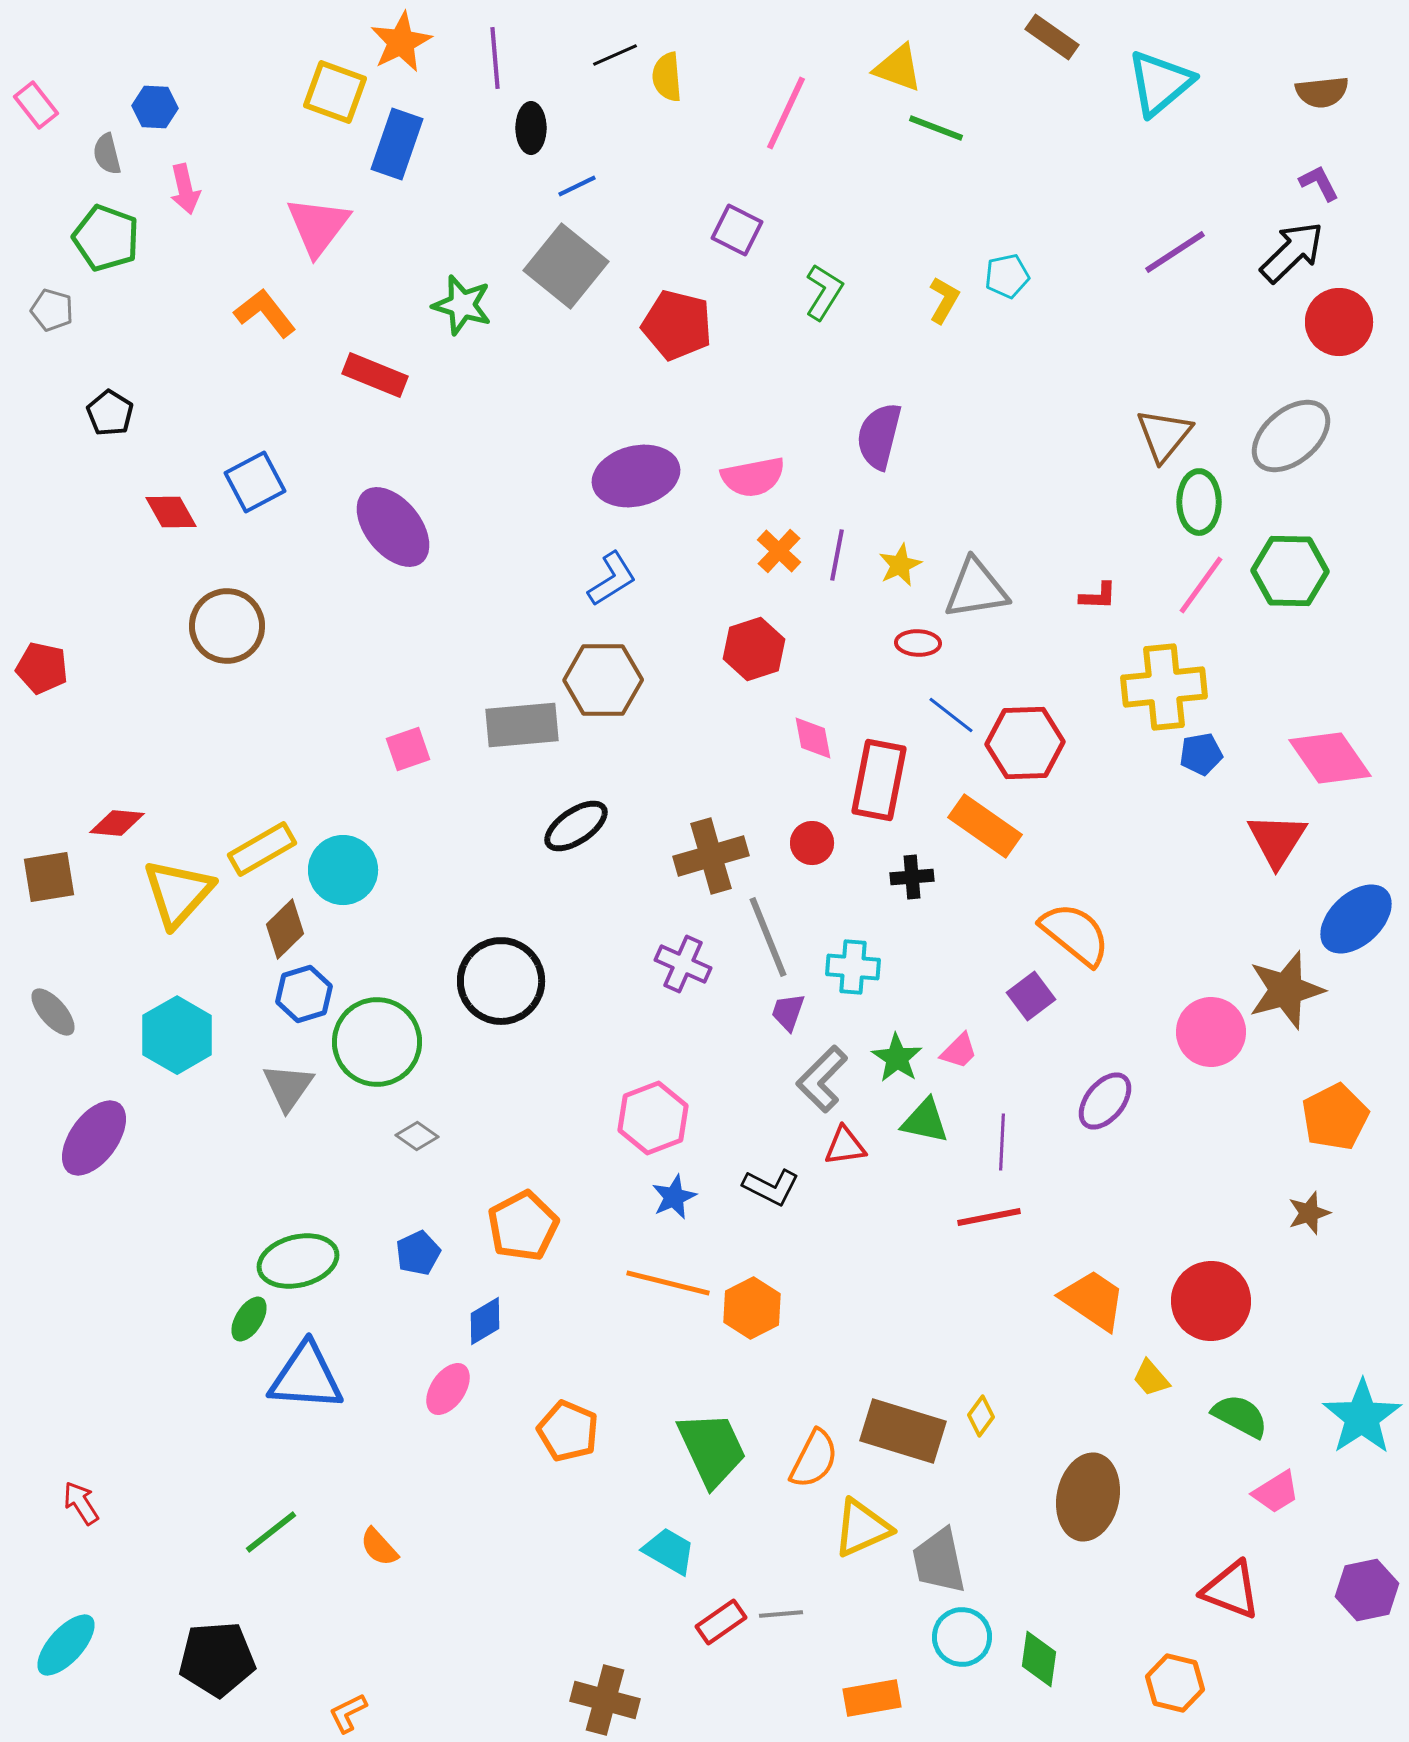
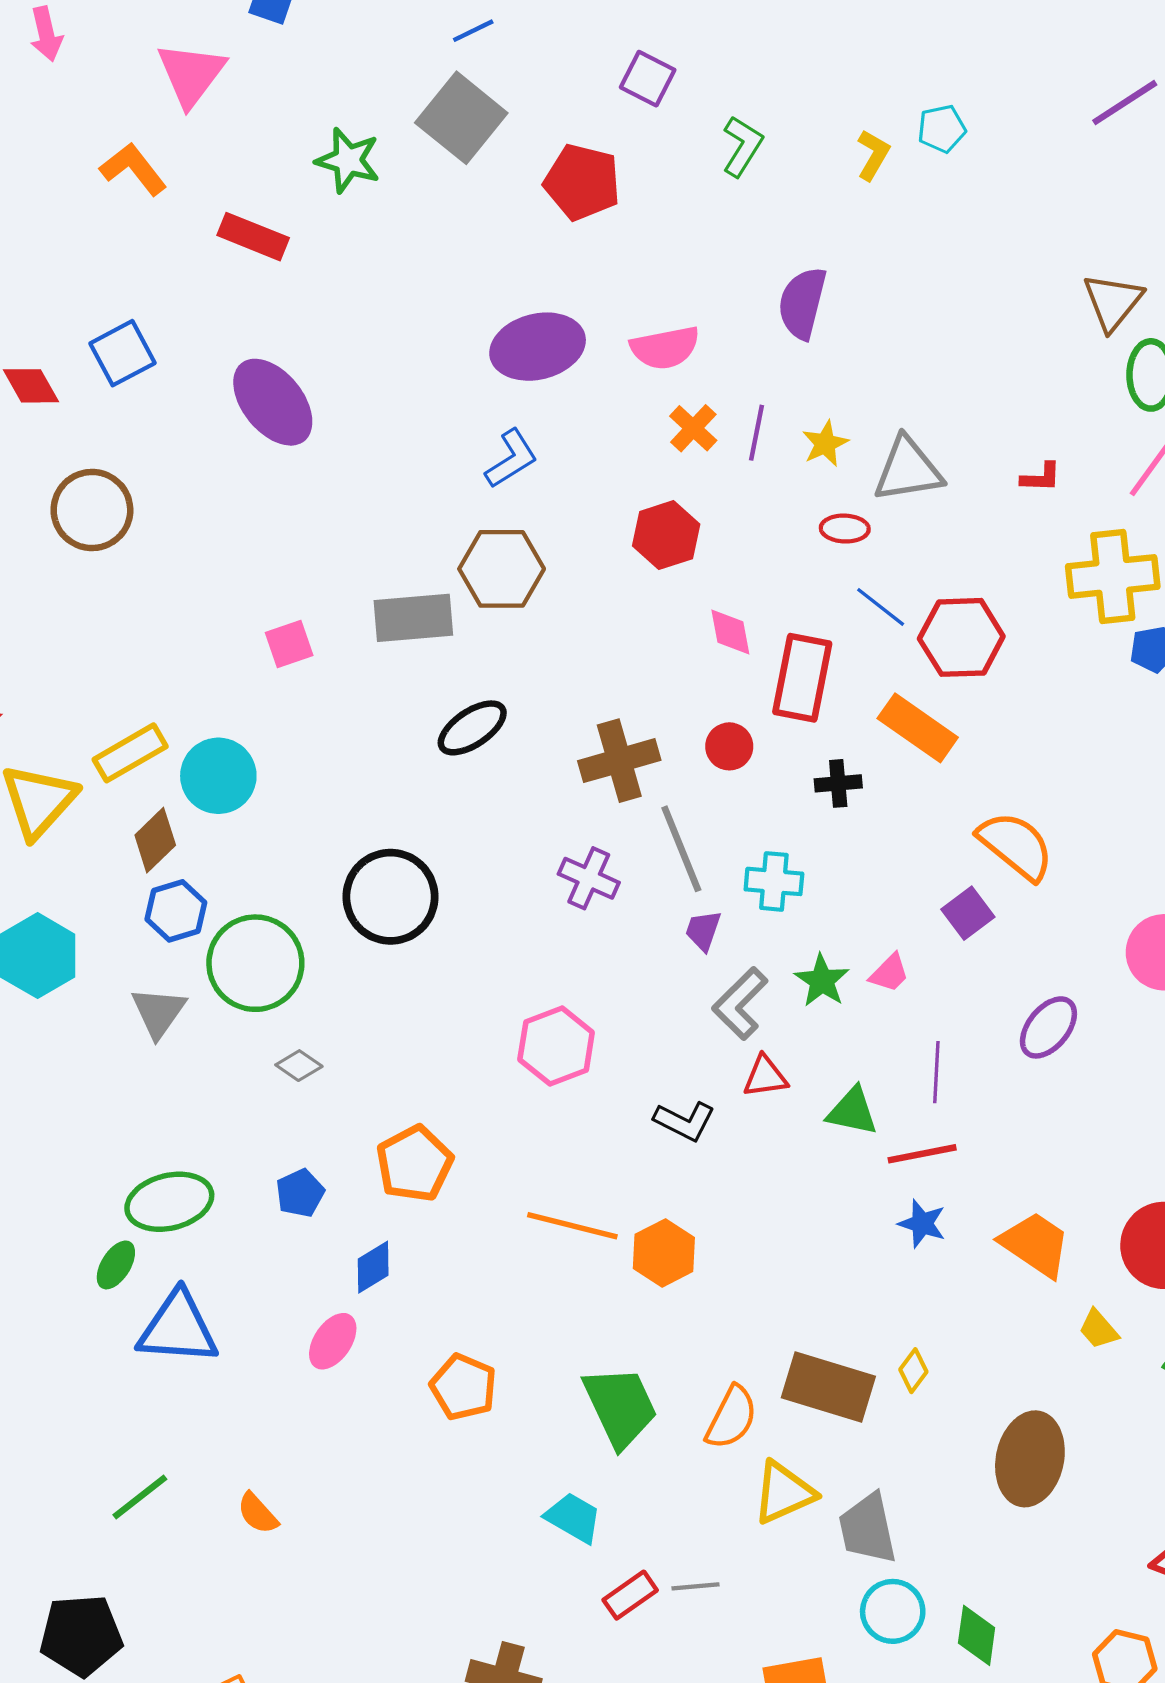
green triangle: (925, 1121) -> (852, 1111), moved
blue star: (674, 1197) -> (922, 1224), moved, turned -30

